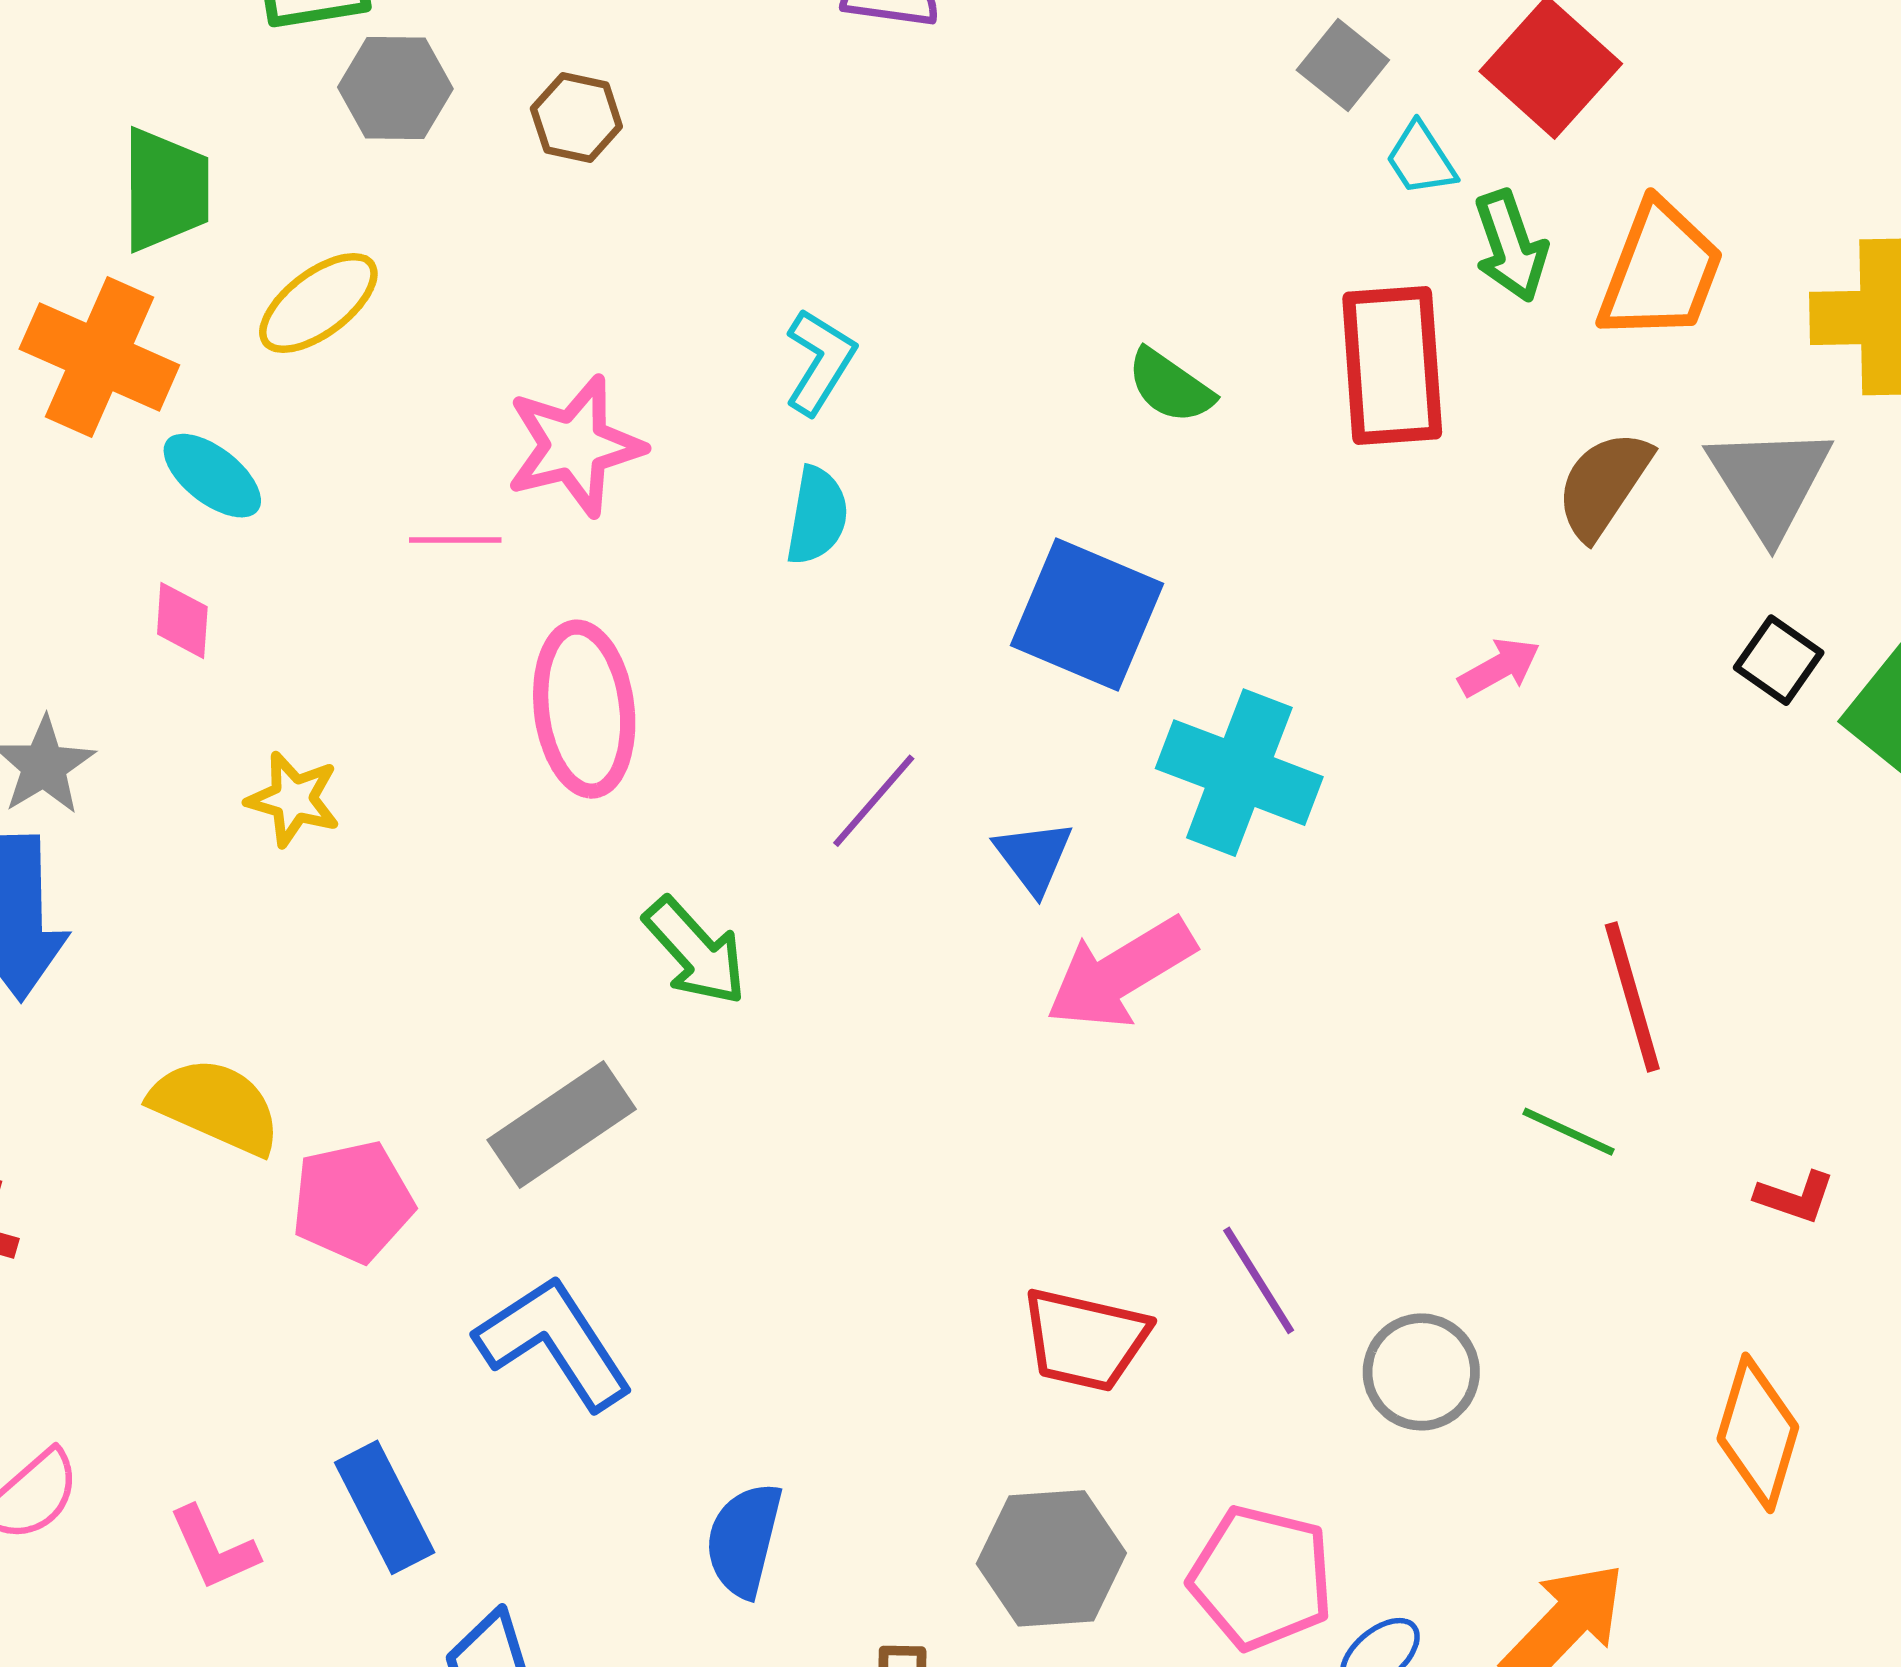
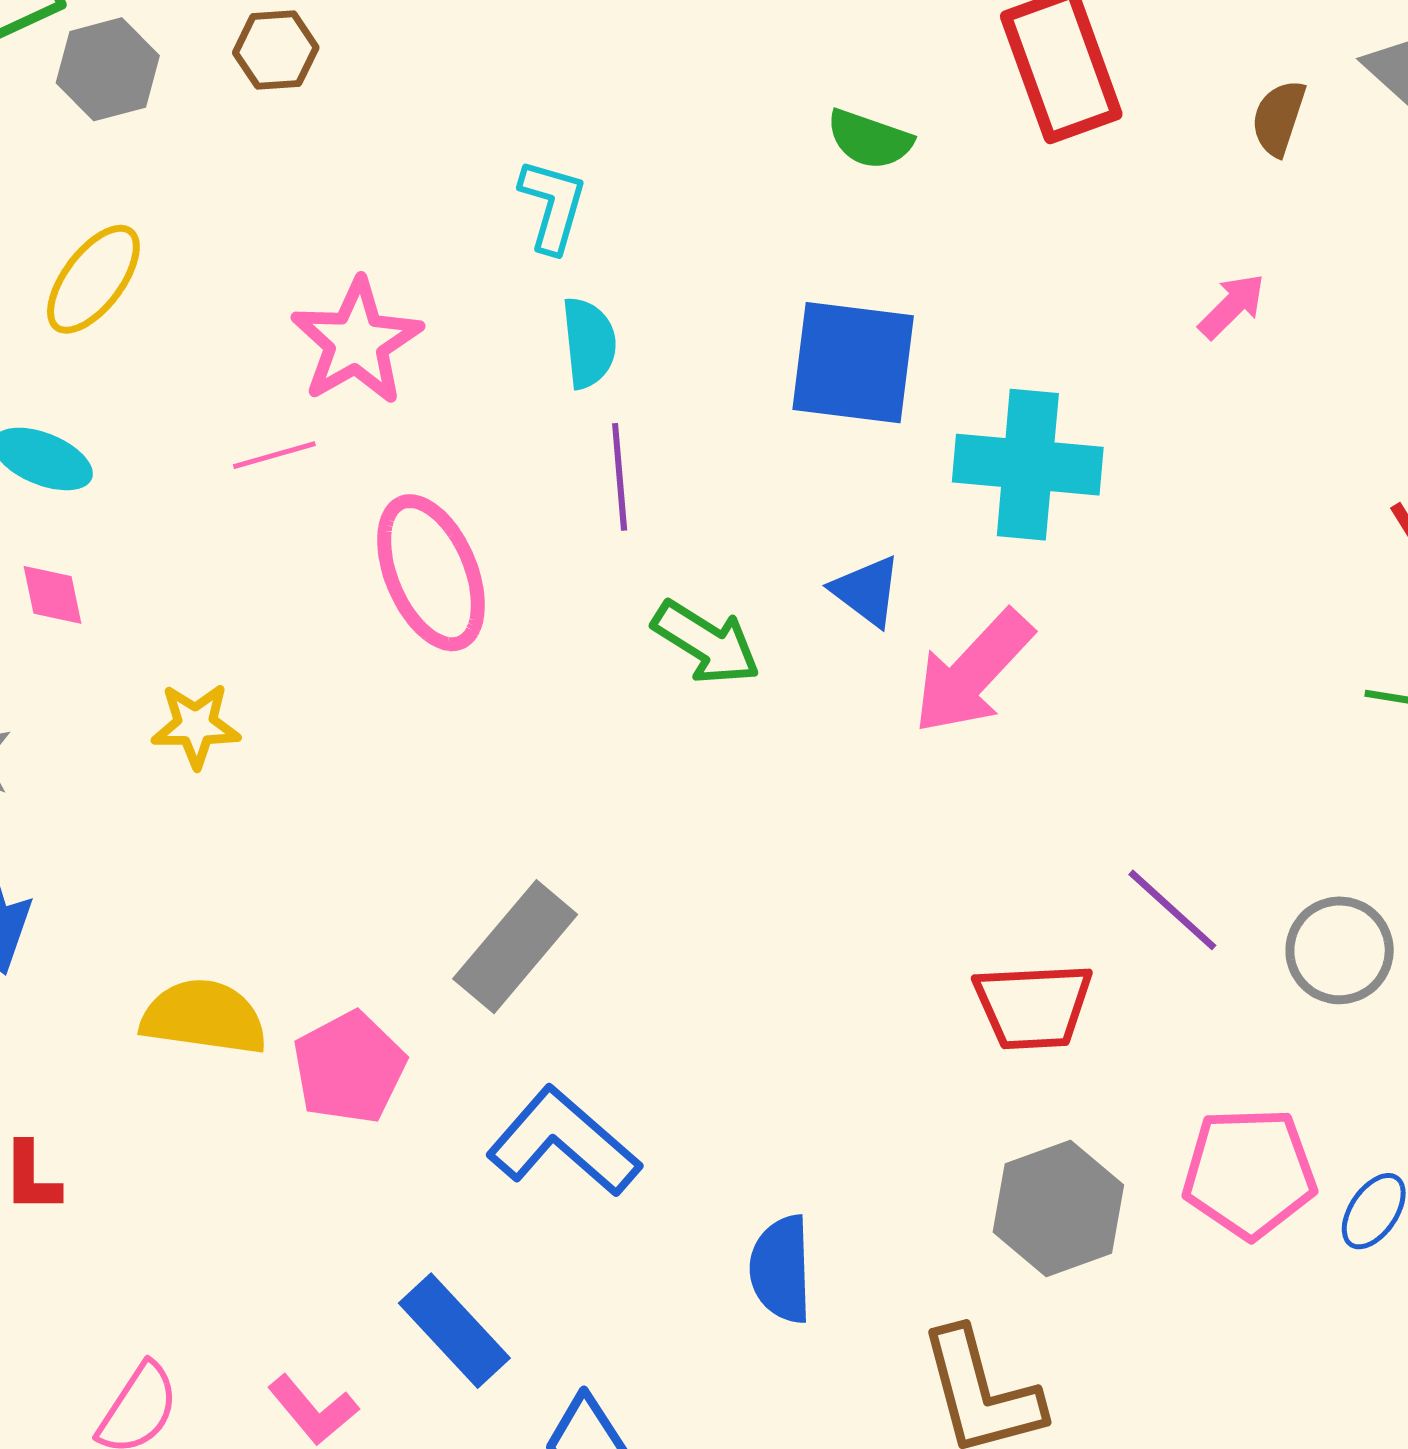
brown semicircle: (1604, 485) -> (1279, 118), size x0.7
purple line: (874, 801) -> (620, 477), moved, turned -30
green arrow: (695, 951) -> (706, 643), moved

